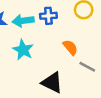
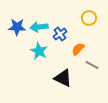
blue cross: (48, 16) -> (60, 34), moved, turned -32
orange semicircle: (70, 47) -> (78, 49), turned -96

